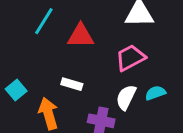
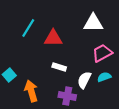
pink trapezoid: (130, 58) -> (102, 53), moved
white rectangle: (72, 84) -> (59, 67), moved

